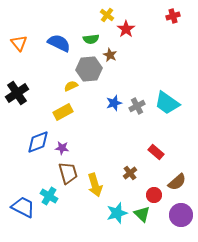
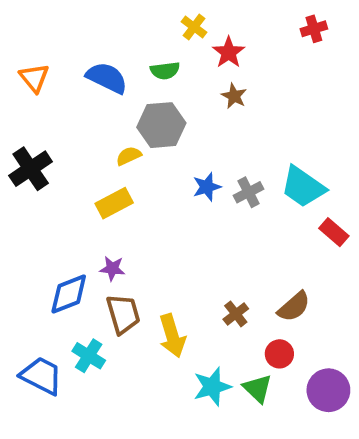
brown star: (110, 55) -> (234, 96), moved
blue diamond: (38, 142) -> (69, 294), moved
red rectangle: (156, 152) -> (334, 232), moved
brown semicircle: (177, 182) -> (294, 307), moved

